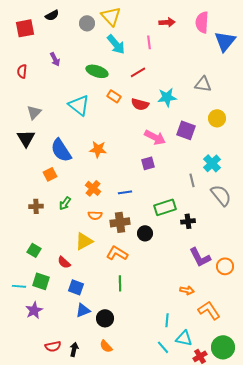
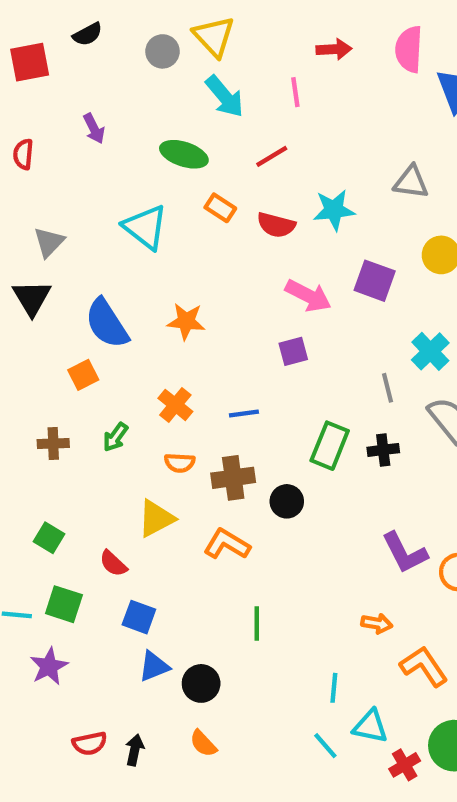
green rectangle: (165, 207) -> (330, 446), turned -50
black cross: (188, 221) -> (383, 450), moved
green line: (120, 283) -> (257, 623), moved

